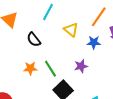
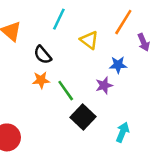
blue star: (94, 42) -> (118, 65), moved
orange star: (30, 68) -> (41, 80), moved

